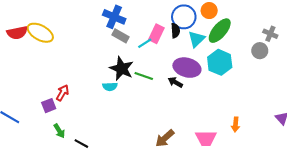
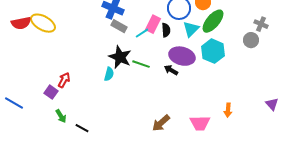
black semicircle: (175, 31) -> (166, 30), moved
cyan semicircle: (110, 87) -> (109, 74), turned -72
purple square: (49, 106) -> (51, 92), turned -32

